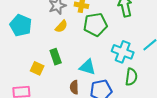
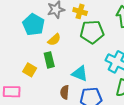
cyan pentagon: (21, 25) -> (34, 25), moved
yellow semicircle: (61, 26) -> (54, 40), moved

